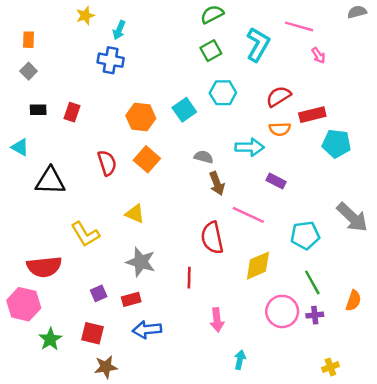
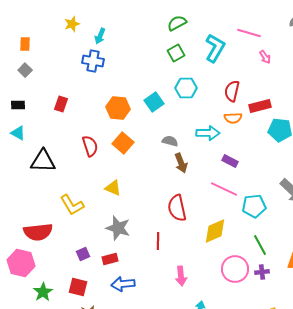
red semicircle: (279, 96) -> (232, 91), turned -45
black rectangle: (38, 110) -> (18, 105), moved
pink line: (248, 215) -> (224, 189), moved

